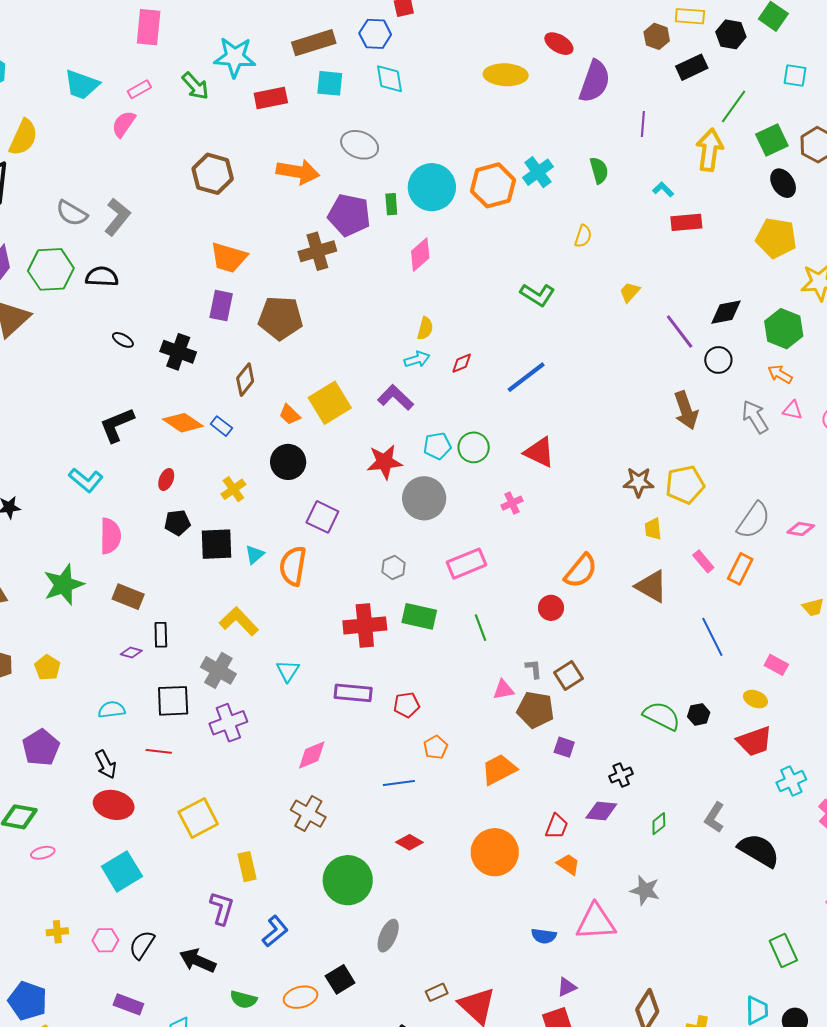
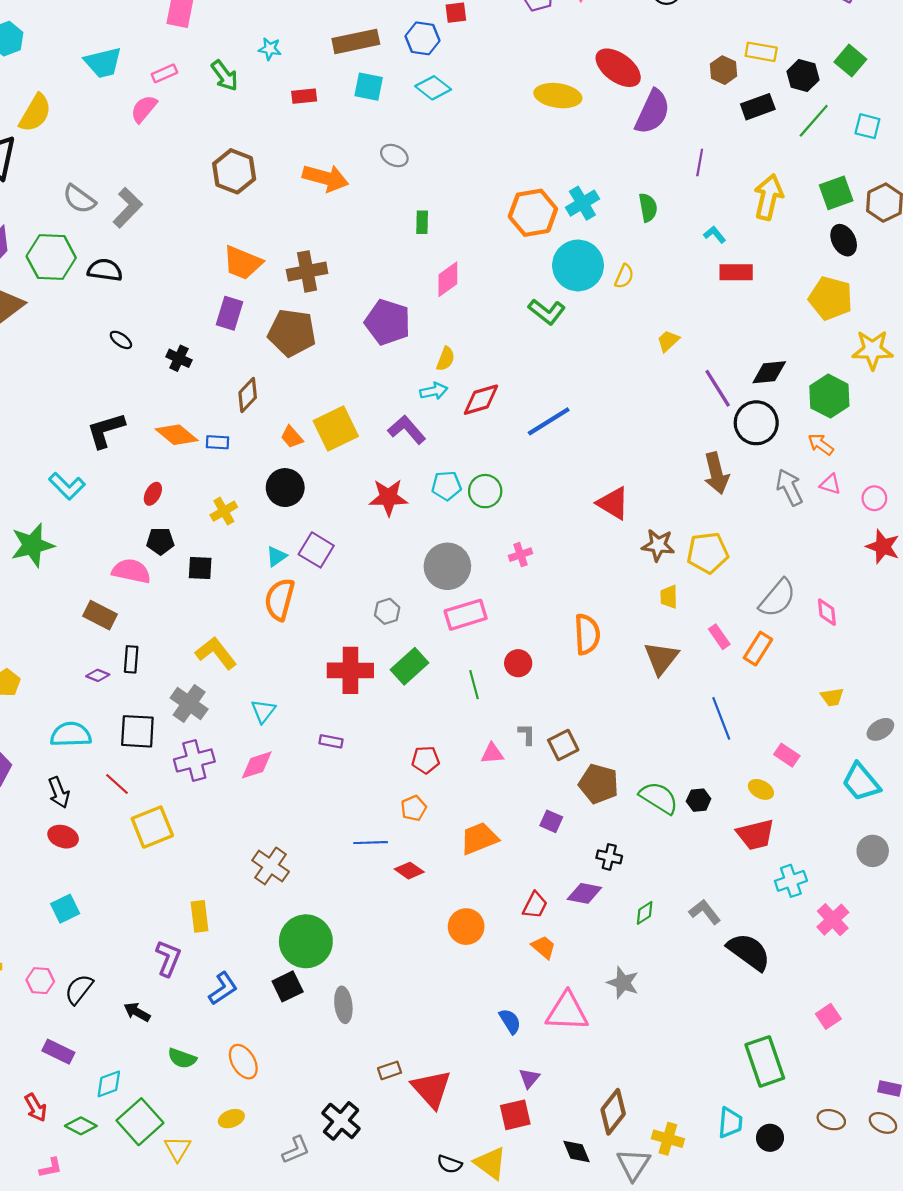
red ellipse: (559, 44) -> (618, 68), size x1.5
cyan star: (235, 57) -> (270, 49), size x0.5
cyan diamond: (389, 79) -> (433, 88), turned -48
cyan trapezoid: (82, 85) -> (103, 63), turned -39
red rectangle: (271, 98) -> (304, 96), size x0.7
green line: (734, 106) -> (814, 121), moved
gray ellipse: (360, 145) -> (394, 155), size x0.7
cyan circle: (432, 187) -> (578, 265), moved
purple pentagon: (349, 215) -> (388, 322), moved
brown cross: (317, 251) -> (307, 271), moved
green L-shape: (537, 295) -> (547, 312), moved
black cross: (178, 352) -> (179, 358), size x0.7
black circle: (718, 360) -> (756, 423), size x1.5
red diamond: (462, 363) -> (481, 400), size x1.6
blue rectangle: (221, 426) -> (218, 442), turned -40
red triangle: (539, 452) -> (613, 503), moved
gray circle: (424, 498) -> (447, 566), moved
pink diamond: (801, 529) -> (827, 612), turned 68
pink semicircle: (110, 536) -> (131, 571), moved, turned -84
black square: (217, 544) -> (200, 568), size x0.7
cyan triangle: (255, 554) -> (276, 556), moved
orange semicircle: (581, 571) -> (587, 634), turned -48
green star: (64, 585) -> (32, 545), moved
brown triangle: (651, 586) -> (661, 658), turned 33
red circle: (551, 608) -> (518, 663), moved
green rectangle: (419, 616) -> (410, 666), turned -60
purple rectangle: (353, 693) -> (331, 741), size x0.6
red pentagon: (406, 705) -> (426, 760), moved
cyan semicircle: (112, 710) -> (71, 734), size x1.4
brown pentagon: (536, 710) -> (599, 784), moved
red line: (159, 751) -> (117, 784), turned 30
pink diamond: (312, 755) -> (257, 765), moved
black cross: (621, 775) -> (609, 857), turned 30
red ellipse: (114, 805) -> (63, 837), size x0.7
gray L-shape: (714, 817) -> (705, 912), turned 104
yellow square: (198, 818) -> (152, 827), moved
red diamond: (409, 842) -> (409, 871), moved
orange circle: (495, 852) -> (466, 927), size x0.7
cyan square: (122, 871) -> (65, 909), size x0.7
gray ellipse: (388, 936) -> (343, 1005), turned -36
blue semicircle: (544, 936) -> (510, 1021), turned -135
green rectangle: (783, 951) -> (765, 1061), size x1.4
black arrow: (198, 961) -> (137, 1012), size x0.7
black square: (340, 979) -> (288, 986), moved
purple triangle: (567, 987) -> (529, 1078), turned -30
orange ellipse: (301, 997) -> (243, 1062), turned 68

